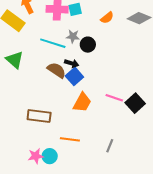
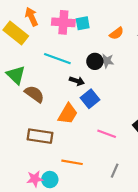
gray star: (73, 36) -> (107, 61), moved
brown semicircle: (57, 70) -> (34, 94), moved
blue square: (74, 76) -> (90, 99), moved
pink line: (114, 98) -> (107, 134), moved
orange trapezoid: (82, 102) -> (68, 114), moved

